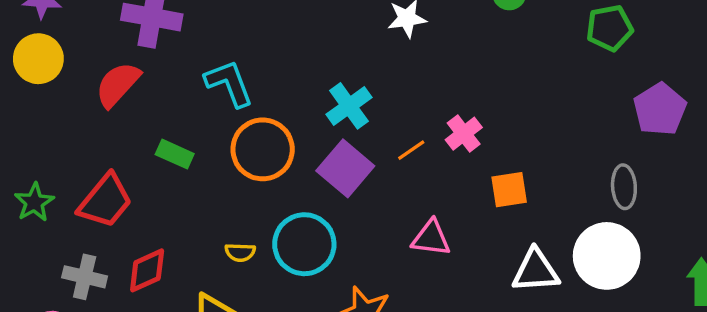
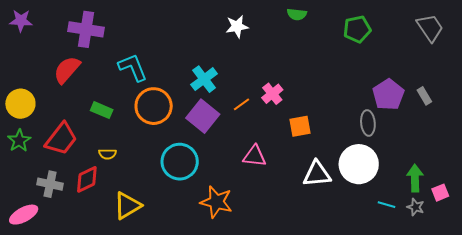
yellow circle: (38, 59) -> (20, 104), moved
purple pentagon: (660, 109) -> (388, 95), moved
yellow semicircle: (240, 252) -> (107, 154), moved

